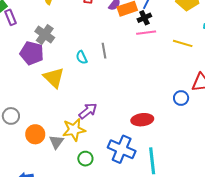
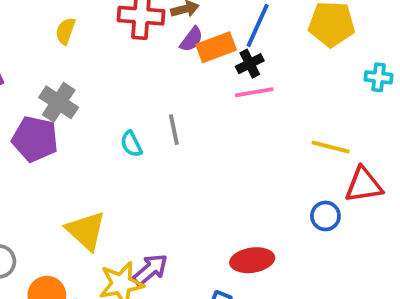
yellow line: (183, 43) -> (331, 147), moved
yellow triangle: (54, 78) -> (86, 231), moved
purple arrow: (88, 111) -> (150, 270), moved

